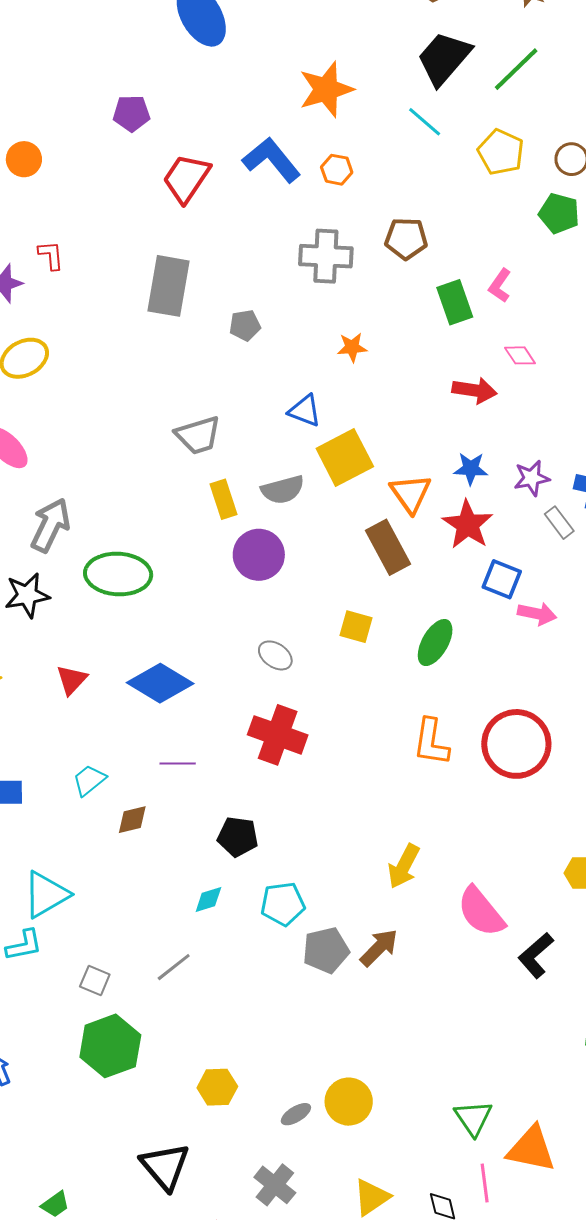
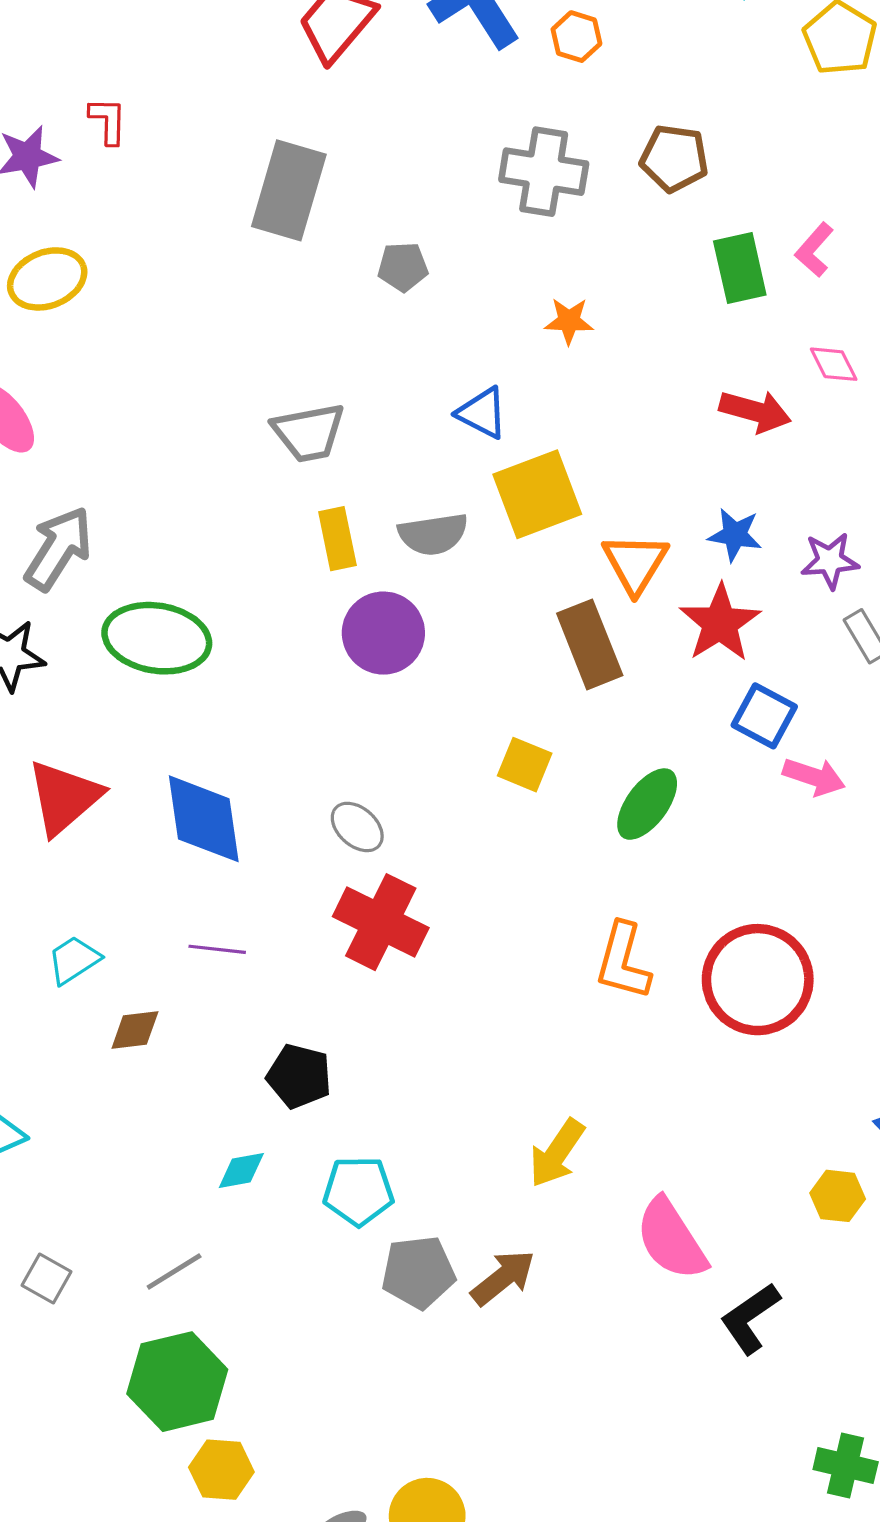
gray ellipse: (275, 655) -> (357, 827), moved
red triangle: (72, 680) -> (64, 797), size x1.6
blue diamond: (160, 683) -> (204, 819), turned 44
green hexagon: (110, 1046) -> (177, 1382), moved

